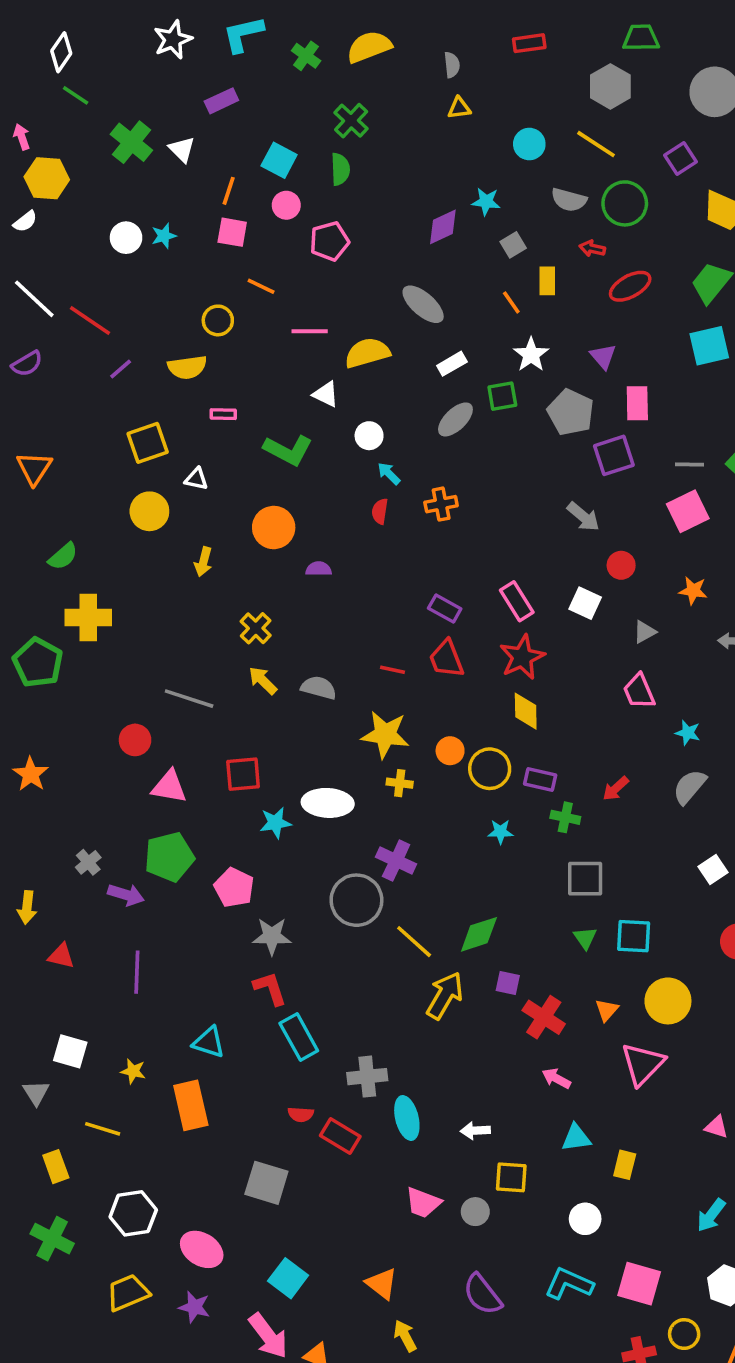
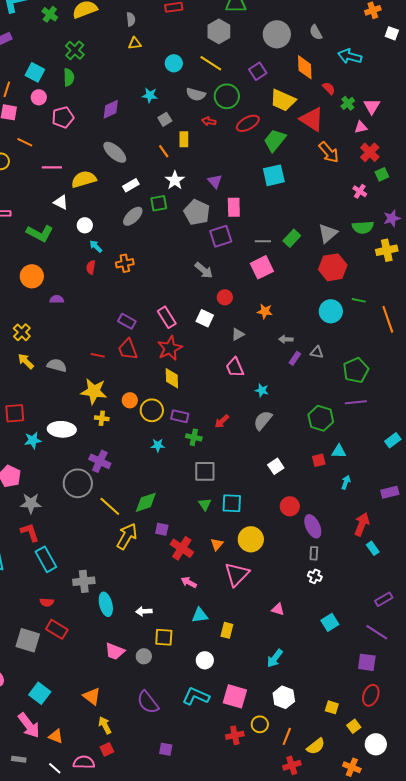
purple diamond: (443, 227) -> (111, 109), moved
red ellipse: (630, 286) -> (248, 123), moved
red rectangle: (340, 1136) -> (57, 629), moved

